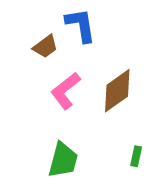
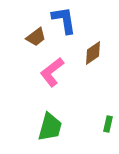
brown diamond: (117, 91) -> (93, 53), moved, size x0.7

